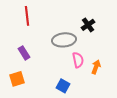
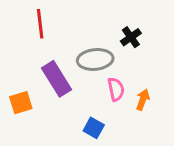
purple rectangle: (24, 53) -> (57, 79), moved, size x1.6
orange square: (17, 79) -> (21, 103), moved

